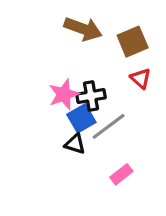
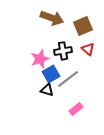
black cross: (91, 96) -> (63, 51), moved

